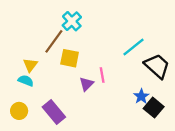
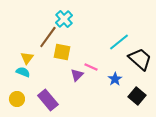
pink line: (102, 75) -> (91, 67), turned -56
blue star: (141, 96) -> (115, 79), moved

